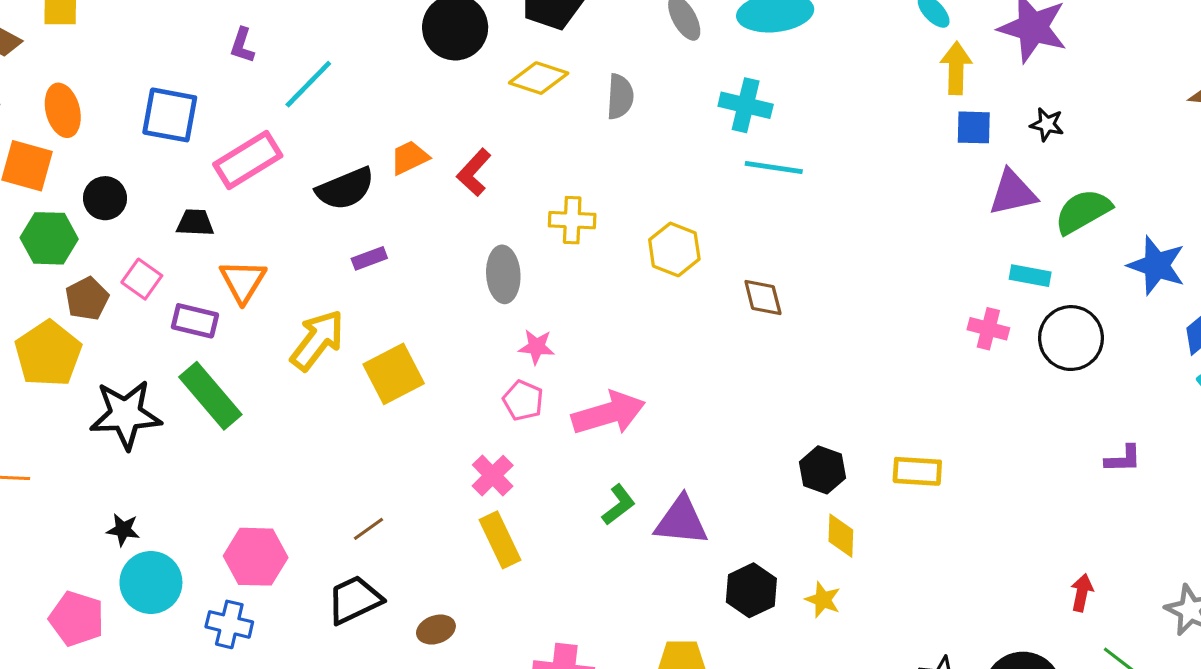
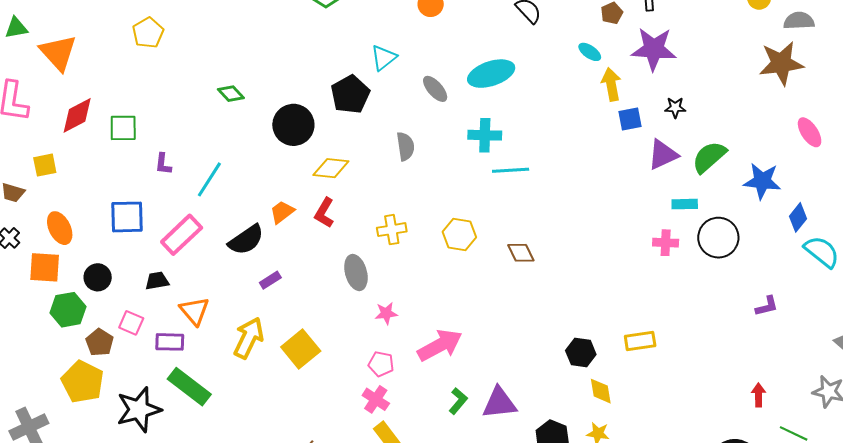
yellow diamond: (539, 78) -> (331, 168), moved
pink pentagon: (523, 400) -> (381, 364), moved

